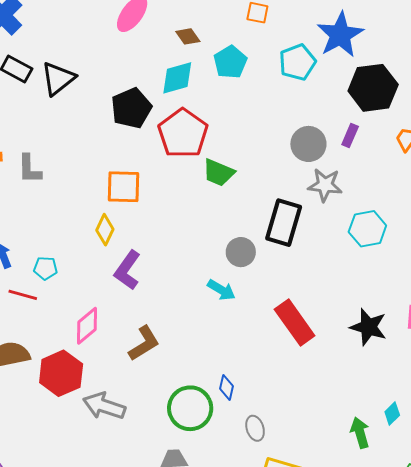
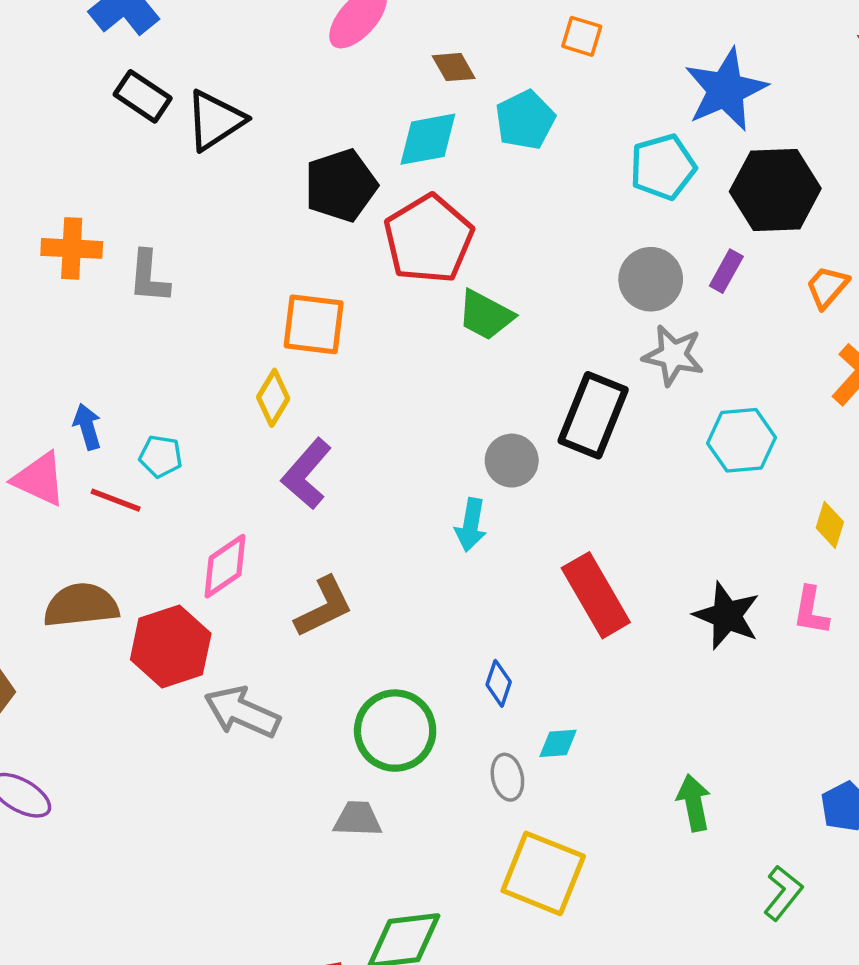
cyan pentagon: (297, 62) -> (663, 167), moved
cyan arrow: (221, 290) -> (471, 525), turned 64
blue diamond: (226, 387) -> (499, 683), moved
cyan diamond: (392, 414) -> (558, 743), moved, turned 35

